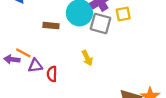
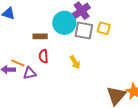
yellow square: (123, 14) -> (104, 28), moved, turned 32
red semicircle: (52, 74) -> (43, 56), moved

